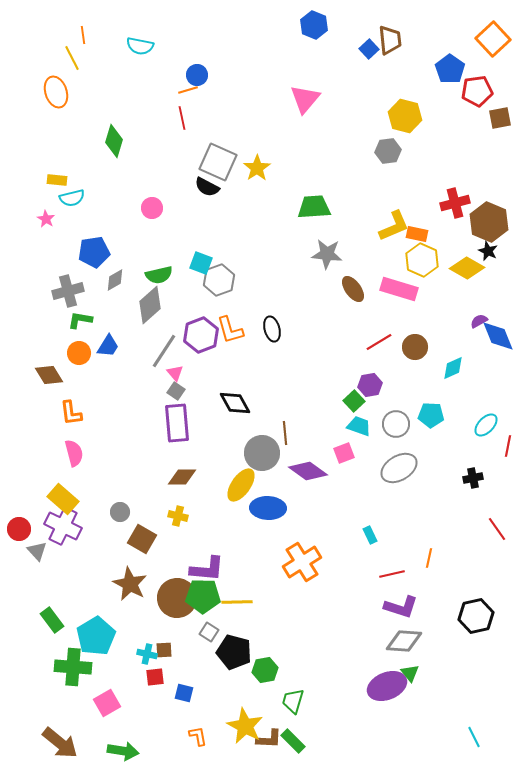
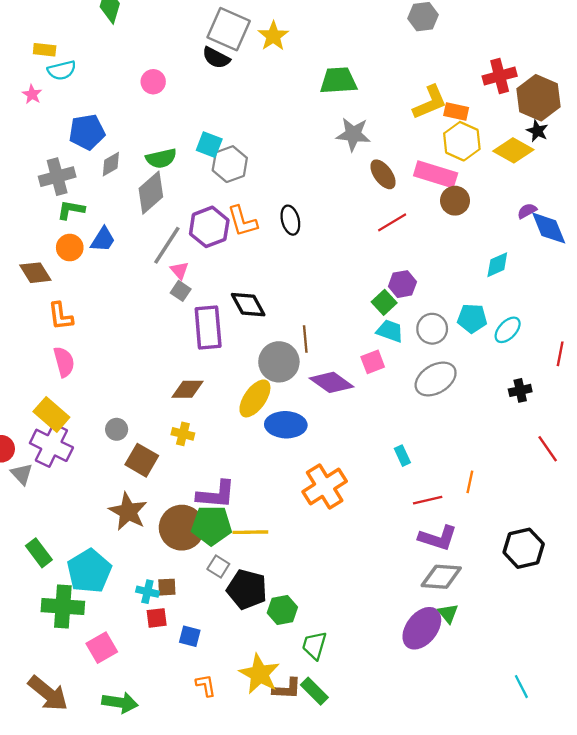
red line: (379, 342) -> (392, 222), moved
brown circle: (415, 347) -> (455, 201), moved
purple rectangle: (177, 423) -> (208, 328), moved
cyan ellipse: (486, 425) -> (508, 330), moved
purple ellipse: (387, 686) -> (422, 628), turned -30

